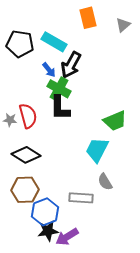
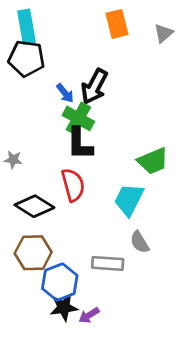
cyan rectangle: (54, 42) -> (26, 27), moved, turned 50
red semicircle: (28, 116) -> (73, 185), moved
purple arrow: (67, 237) -> (89, 315), size x0.7

